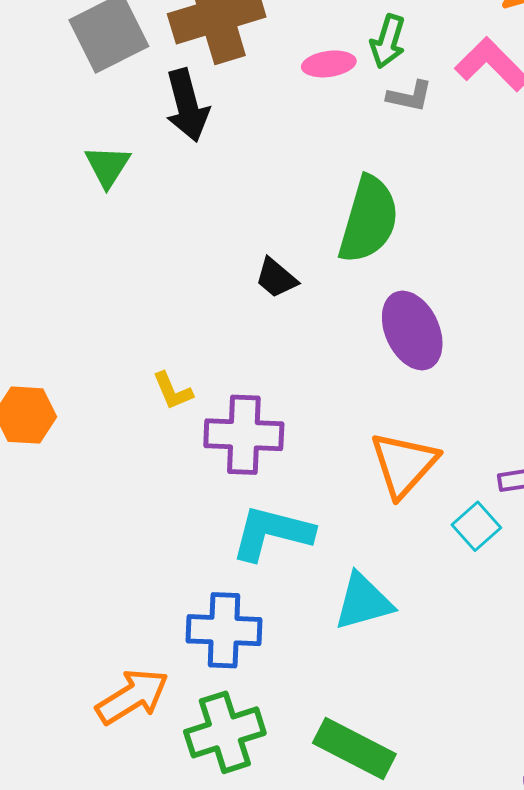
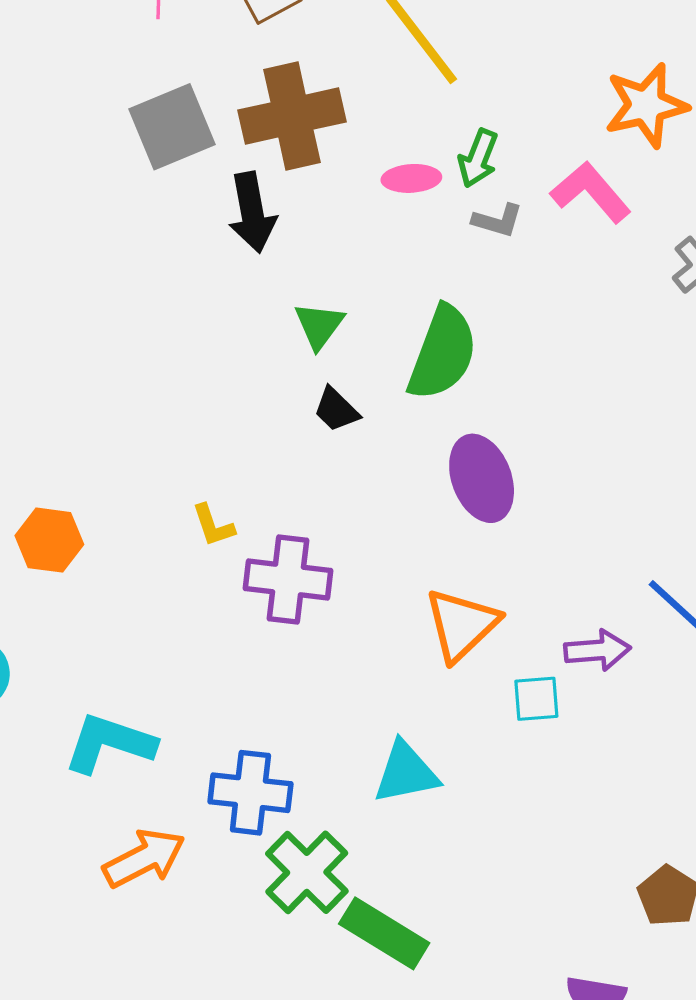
green triangle: (108, 166) -> (319, 326), moved
cyan square: (476, 526) -> (536, 699), turned 33
cyan L-shape: (272, 533) -> (110, 743), moved
green cross: (225, 732) -> (307, 872), moved, turned -32

